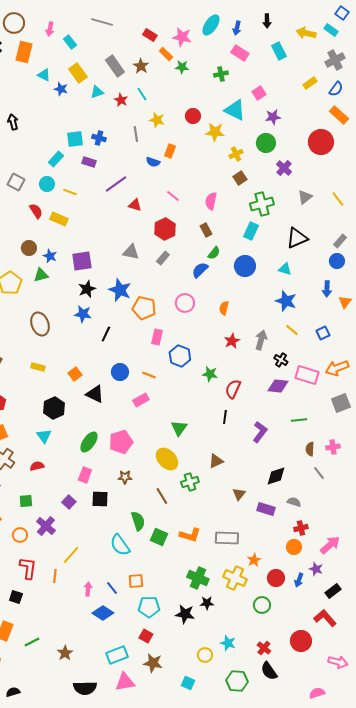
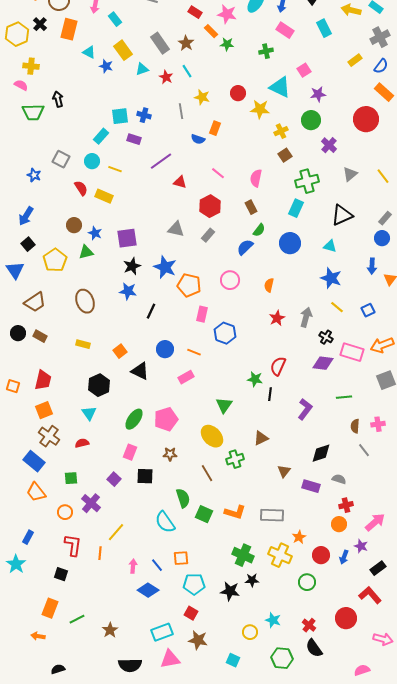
green star: (210, 374) -> (255, 379), moved

